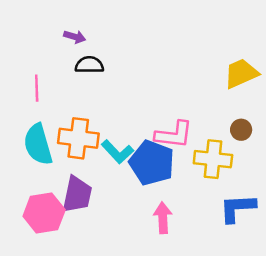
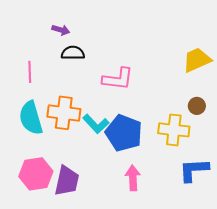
pink L-shape: (174, 135) -> (118, 79), moved
purple trapezoid: (77, 195) -> (67, 181), moved

